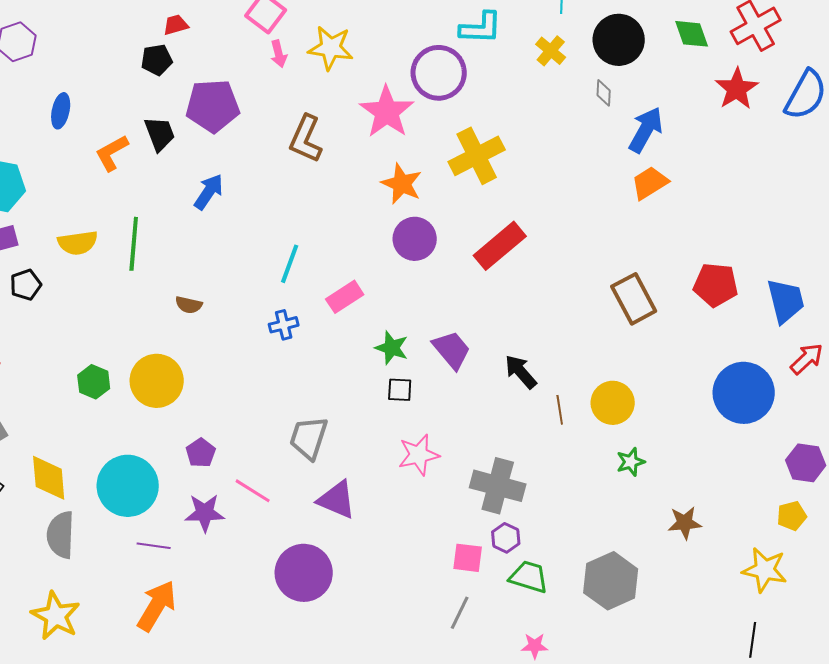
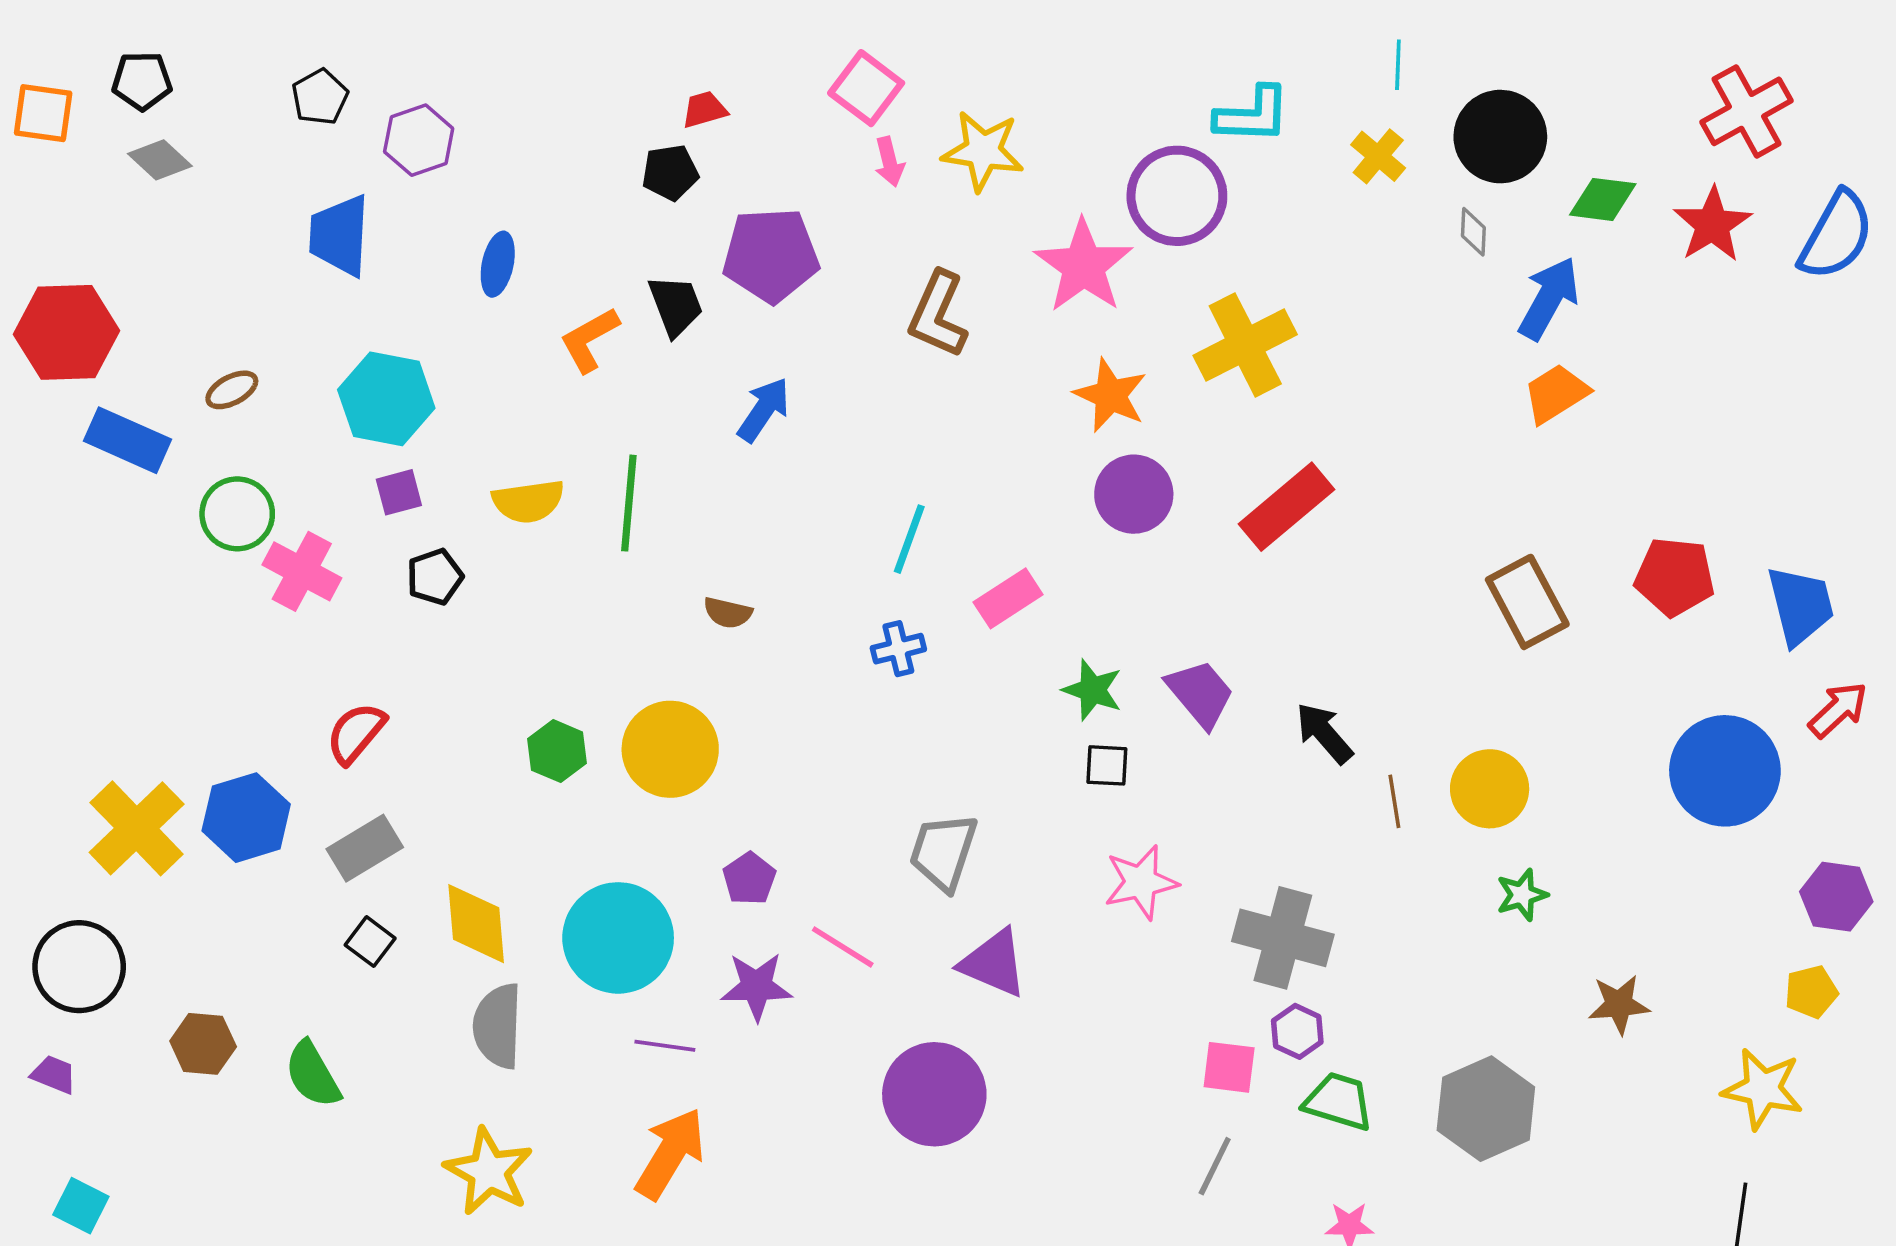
green diamond: (692, 34) -> (1603, 199), moved, turned -63

